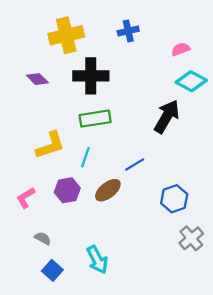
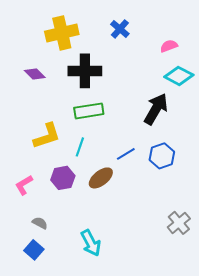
blue cross: (128, 31) -> (120, 29), turned -36
blue hexagon: (174, 199) -> (162, 156), moved
blue square: (52, 270) -> (34, 250), moved

